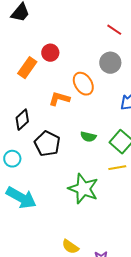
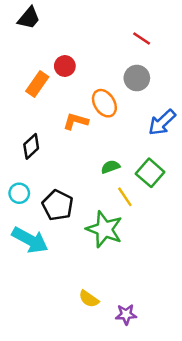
green semicircle: (88, 137) -> (110, 167), turned 147
black pentagon: (47, 144) -> (58, 205), moved
yellow line: (117, 168) -> (125, 197), moved, turned 66

